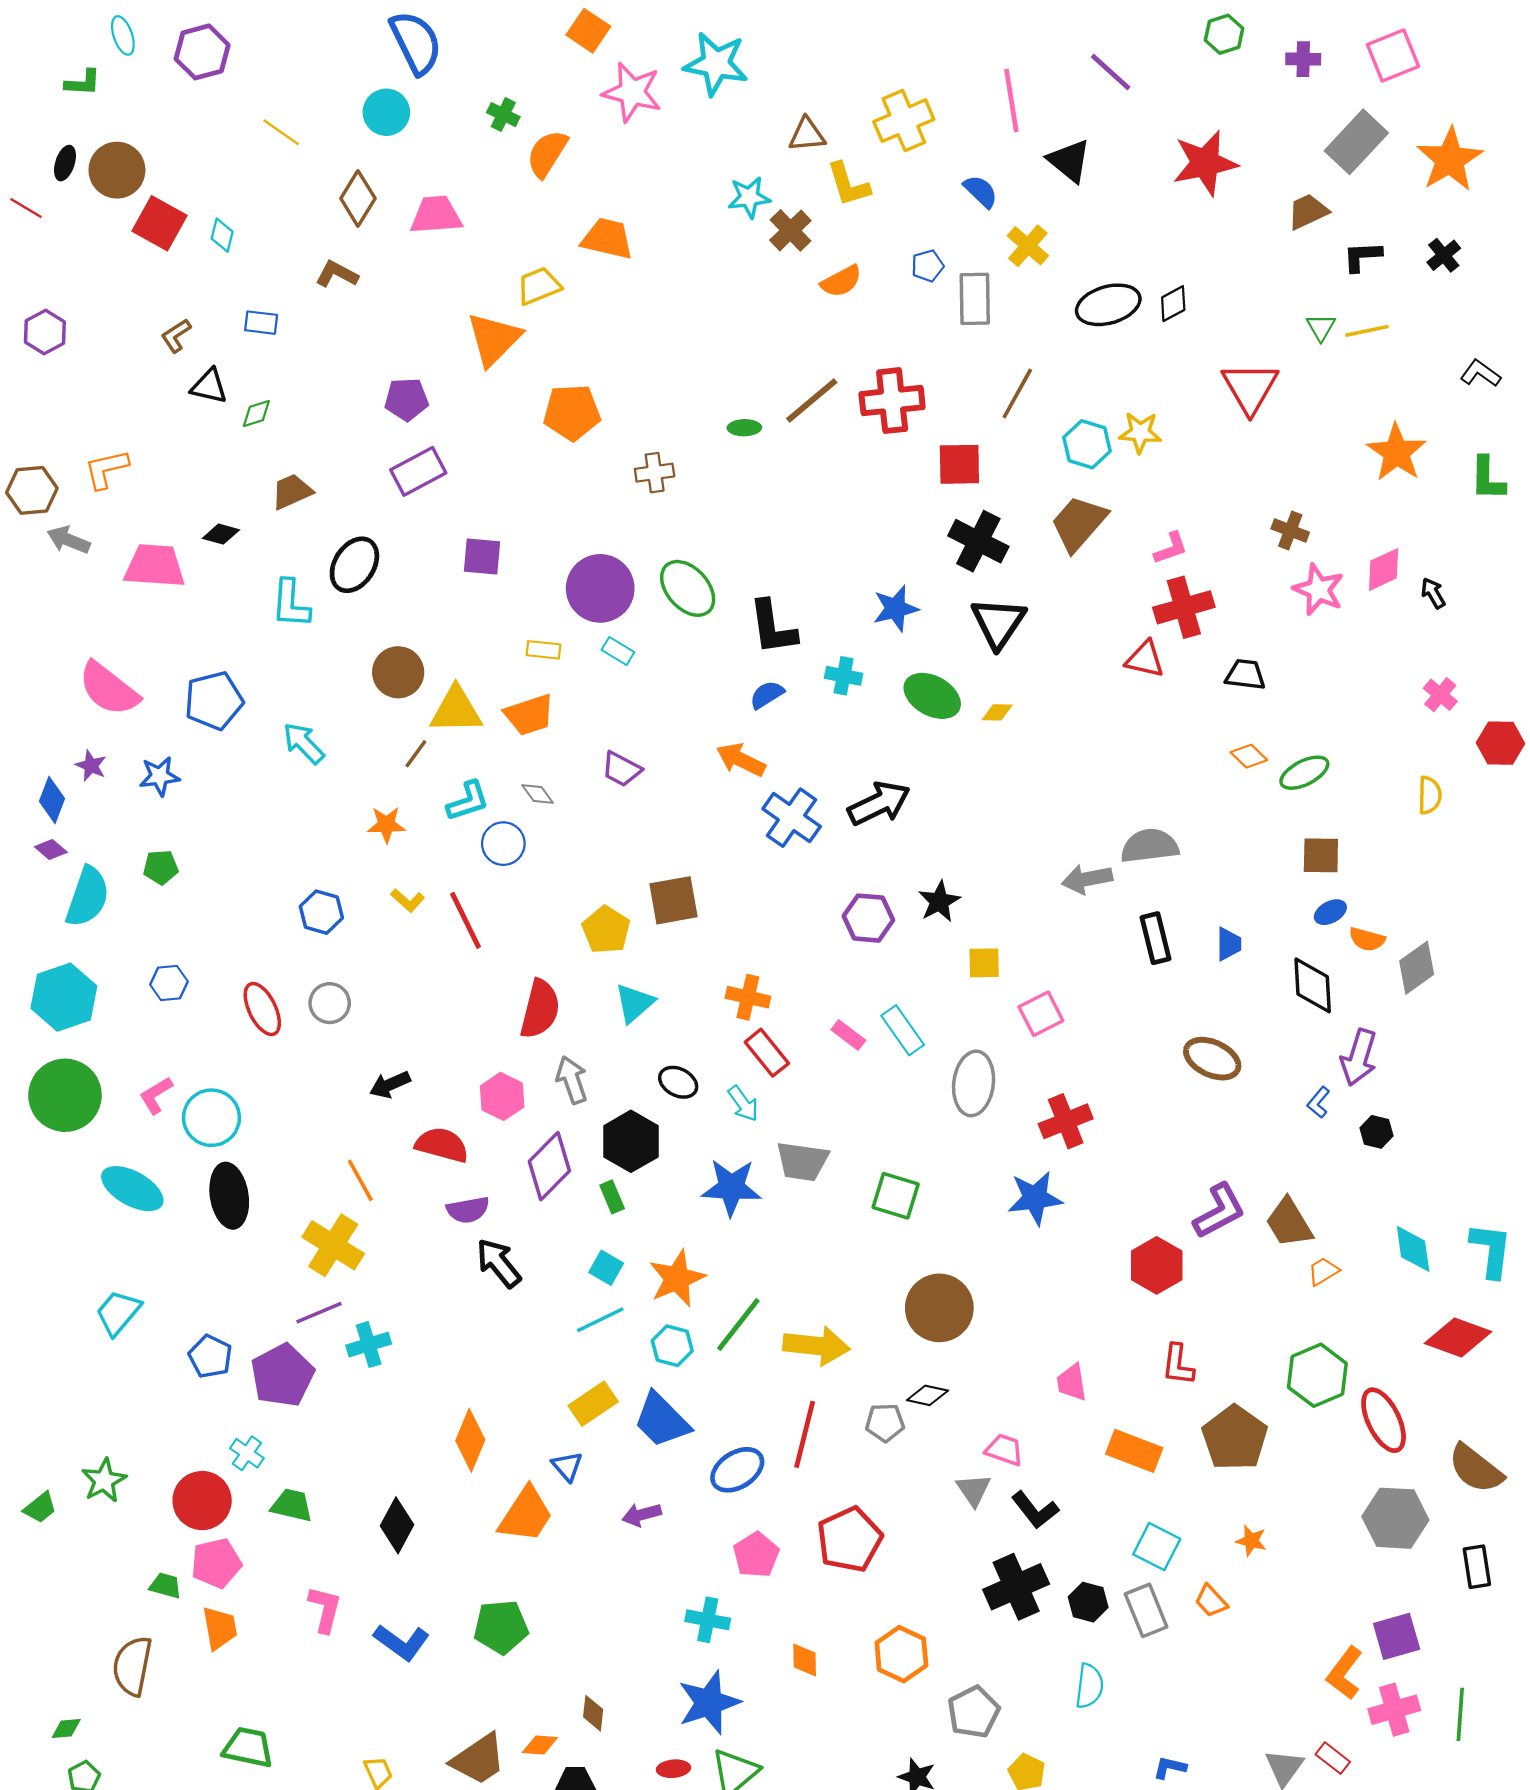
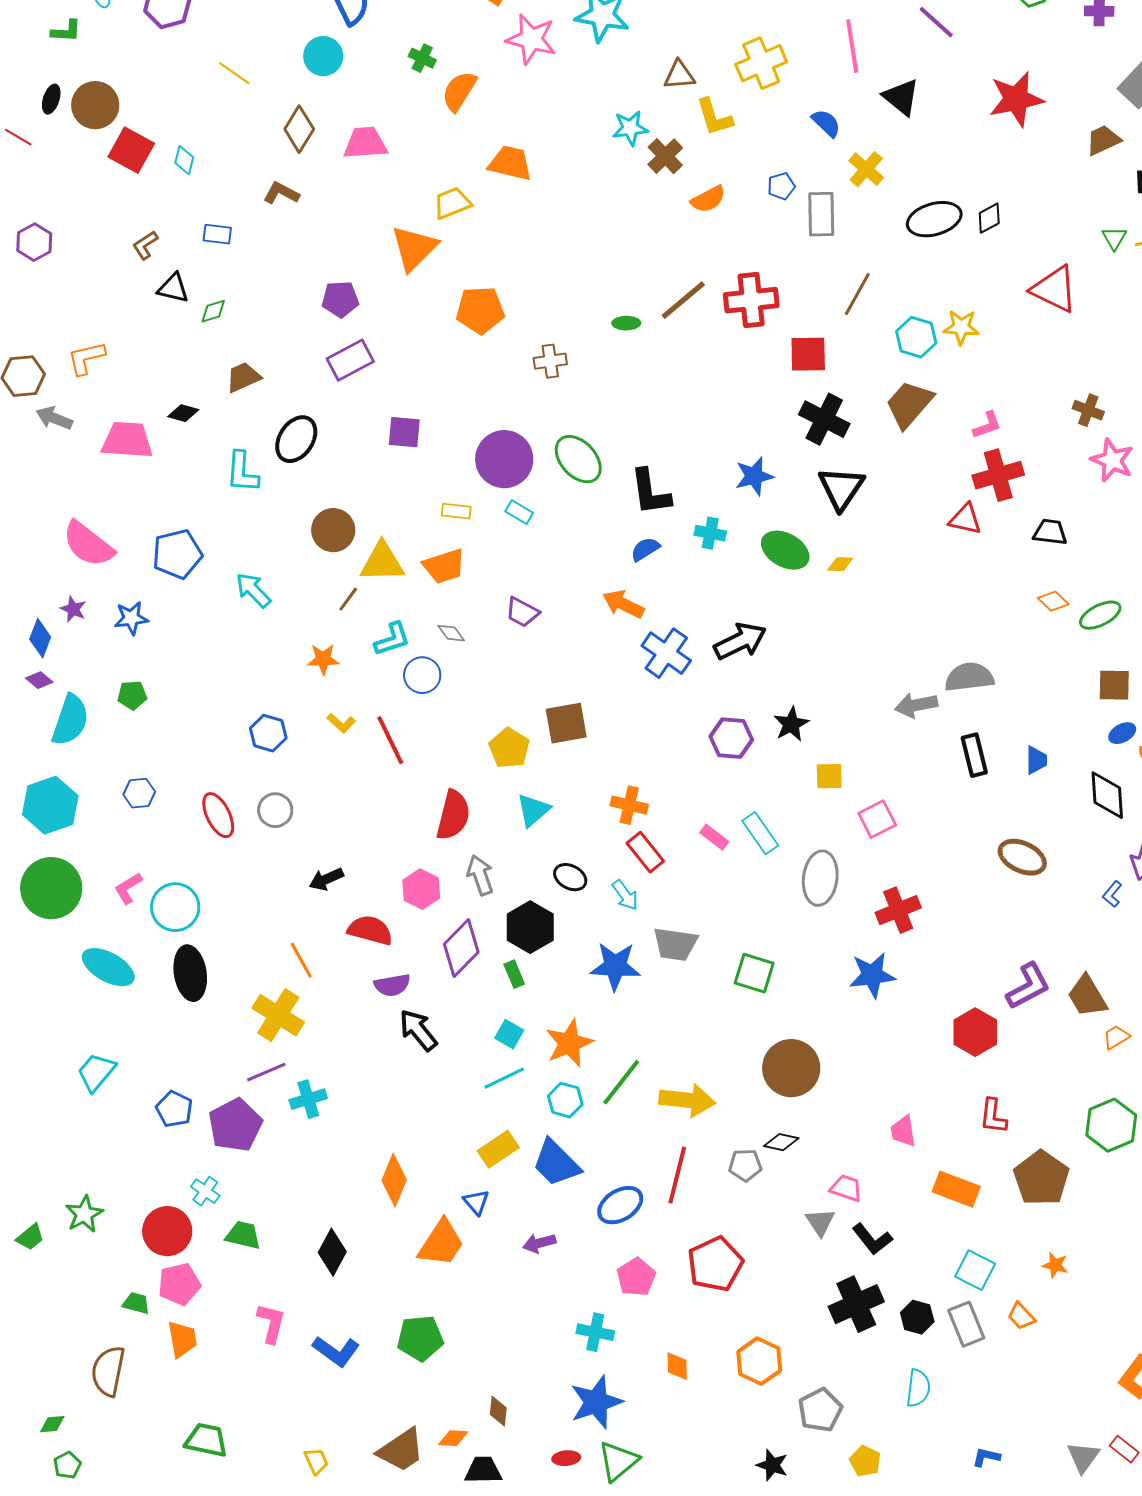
red triangle: (1250, 388) -> (1054, 289), turned -34

